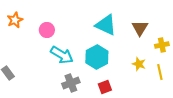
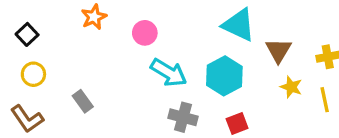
brown triangle: (140, 28) -> (278, 50), moved
gray cross: (71, 83) -> (183, 117), turned 36

